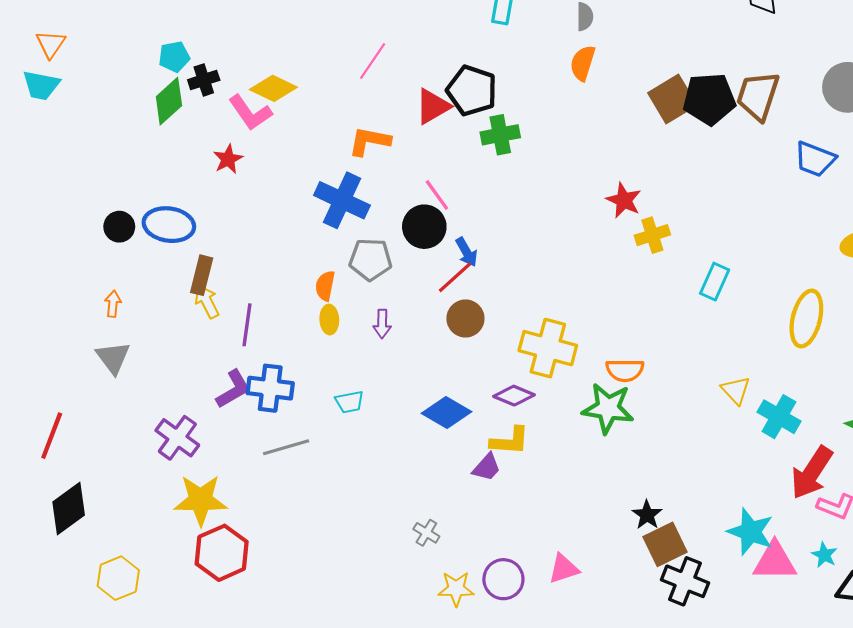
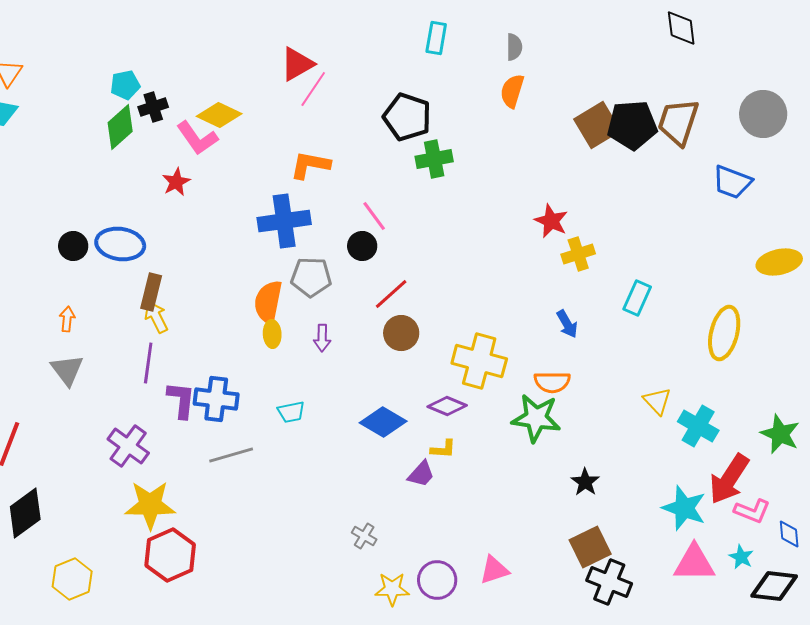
red triangle: (433, 106) -> (297, 64), moved
blue cross: (342, 200) -> (284, 221), turned -33
black circle: (424, 227) -> (362, 246), size x0.7
blue arrow: (467, 252) -> (567, 324), moved
orange semicircle: (325, 286) -> (268, 302), size x1.5
purple line: (247, 325) -> (148, 363), moved
purple L-shape: (233, 389) -> (181, 400), turned -54
yellow L-shape: (510, 441) -> (443, 449), size x0.7
black star: (647, 515) -> (585, 482), moved
cyan star: (750, 532) -> (684, 508), moved

